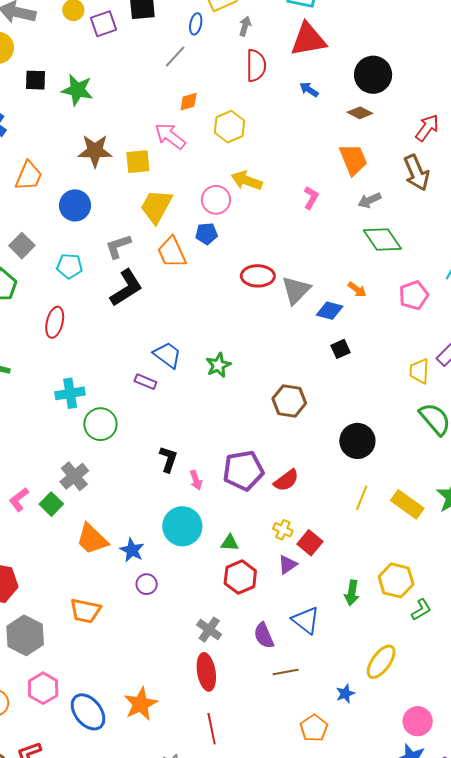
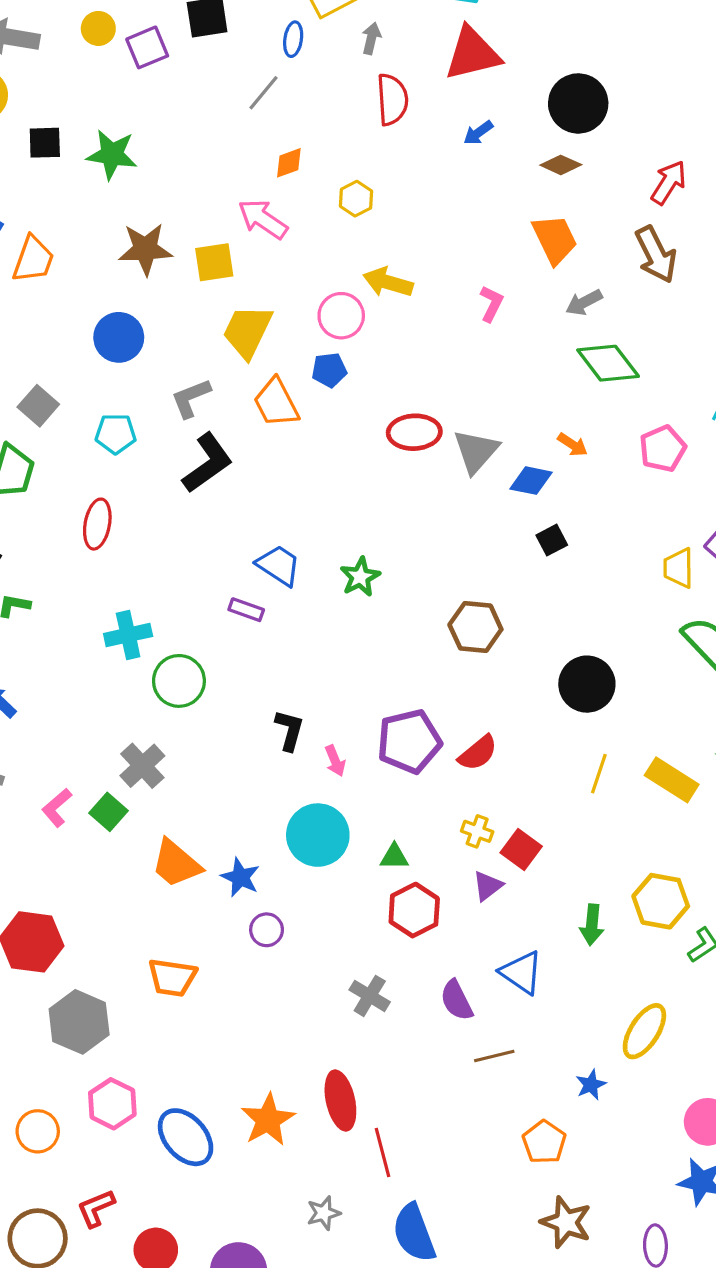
blue arrow: (309, 90) -> (478, 133), turned -66
yellow hexagon: (230, 127) -> (356, 199), size x0.7
orange trapezoid: (29, 176) -> (33, 259), moved
red ellipse: (206, 672) -> (340, 1101), moved

